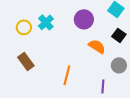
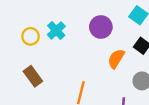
orange semicircle: (97, 46) -> (116, 59), turned -90

